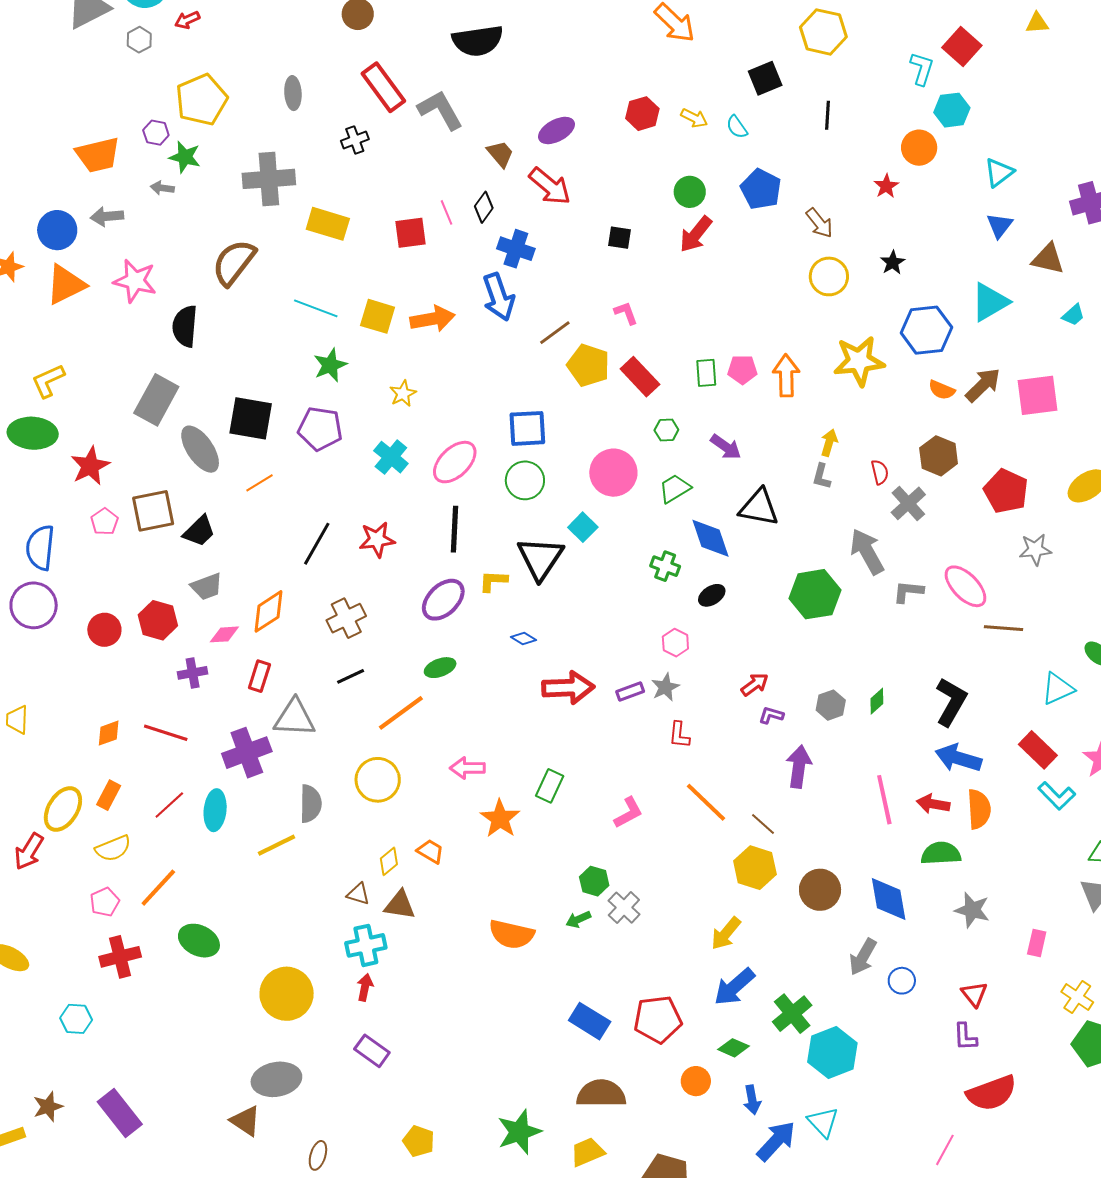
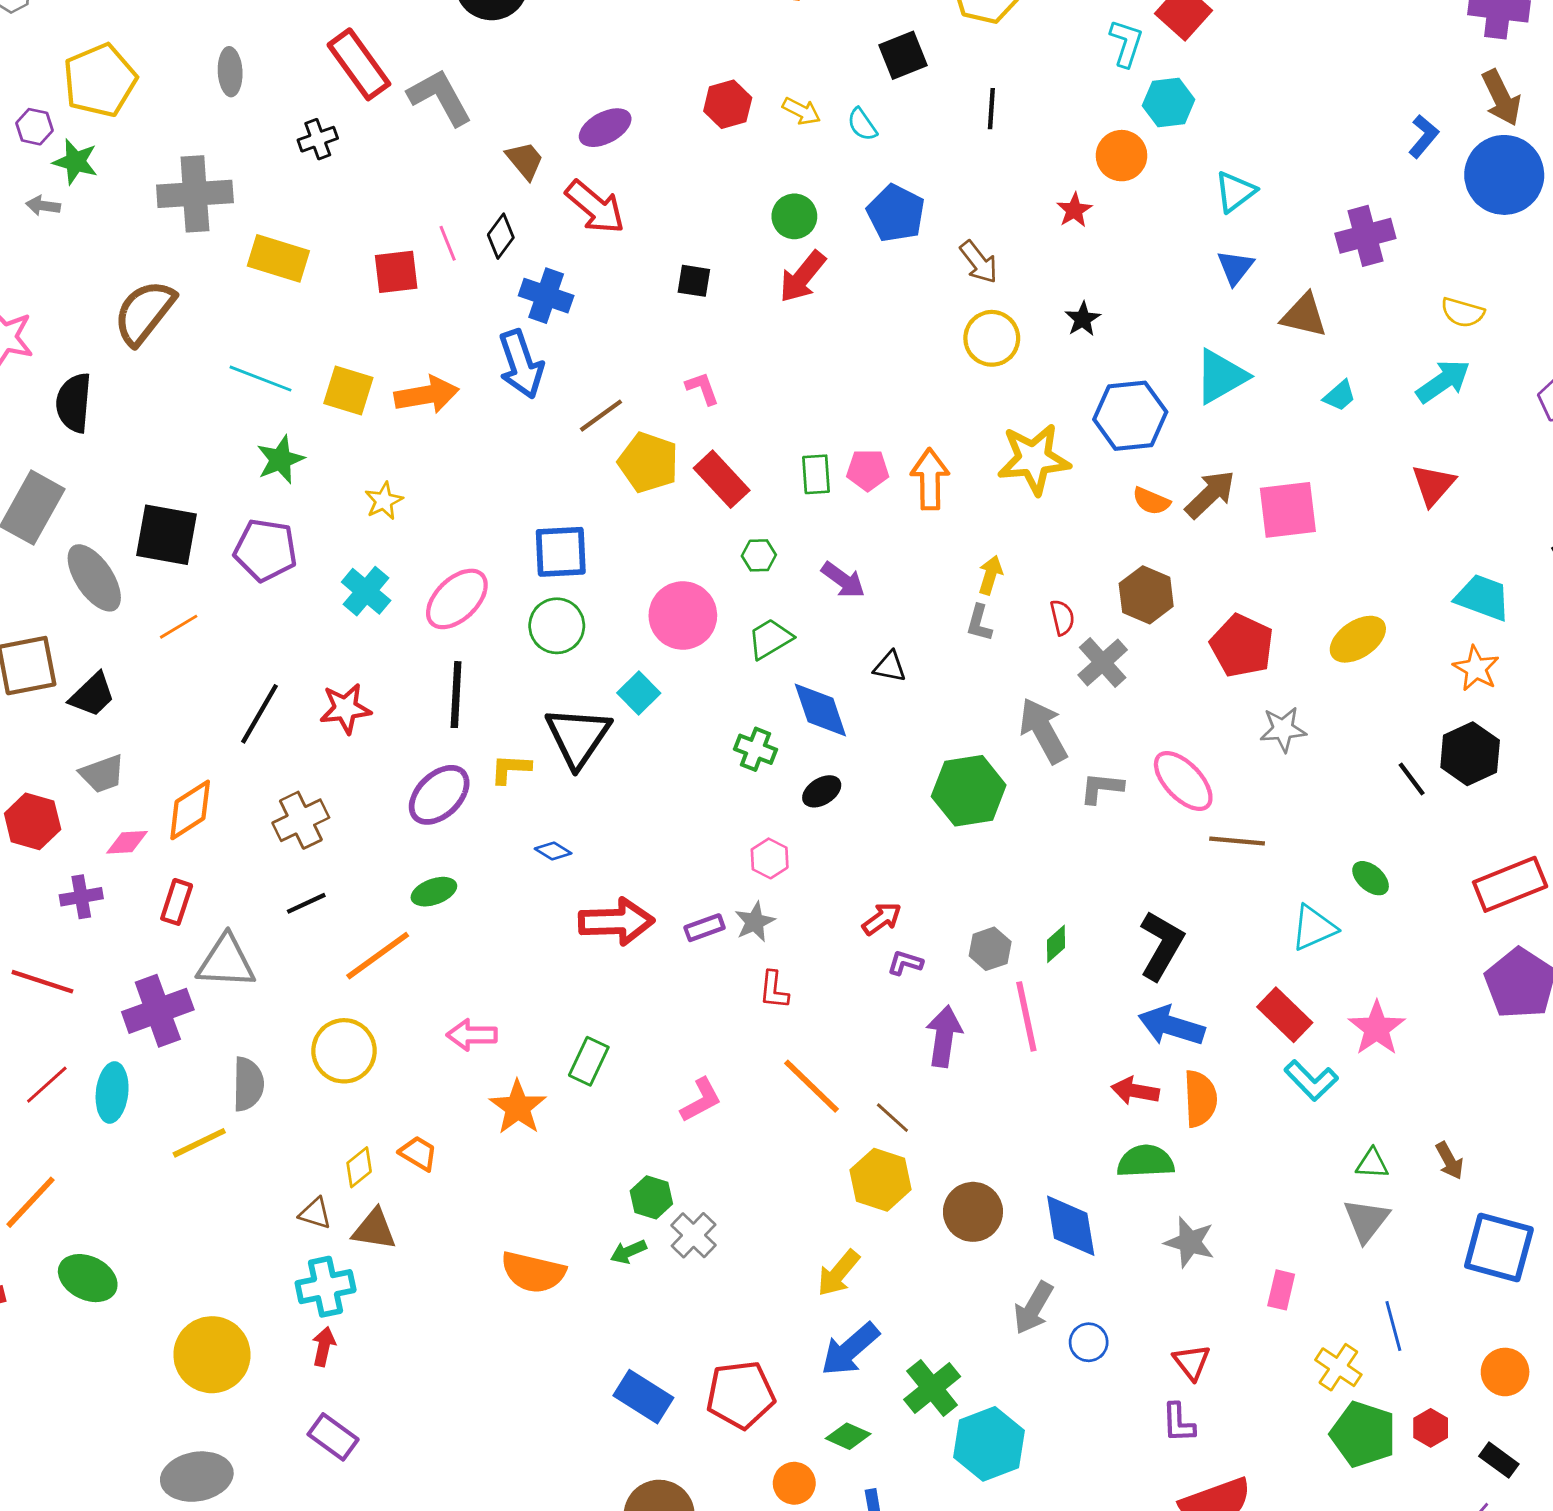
black triangle: (759, 507) -> (890, 667), size x0.6
pink line: (884, 800) -> (1026, 1016), moved

